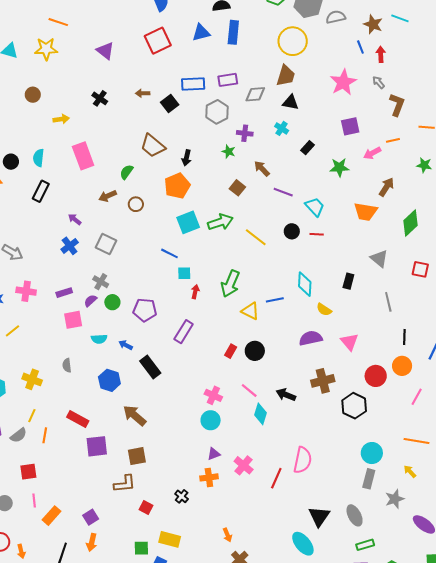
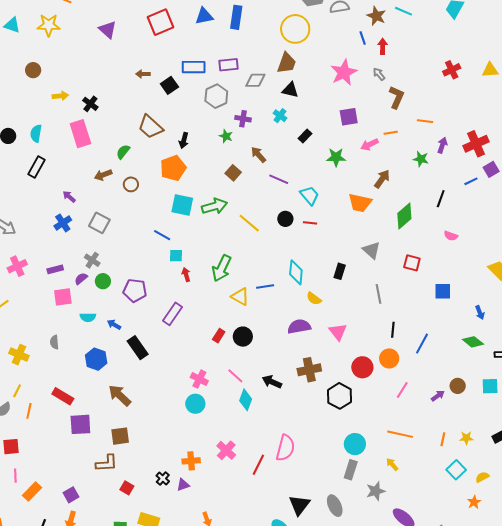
black cross: (100, 98) -> (90, 104), moved
cyan square: (188, 222) -> (182, 205), turned 30
pink cross: (26, 291) -> (17, 266), turned -36
red arrow: (195, 292) -> (186, 275), turned -32
purple triangle: (214, 454) -> (183, 485), moved

